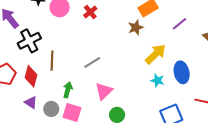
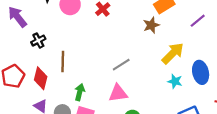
black cross: (29, 41) -> (38, 41), size x0.6
gray line: (92, 63) -> (121, 65), moved
pink triangle: (104, 91) -> (118, 93), turned 36

